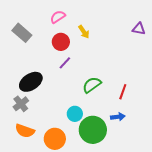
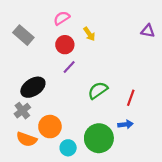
cyan circle: (75, 114) -> (68, 148), moved
orange circle: (55, 139) -> (50, 127), moved

